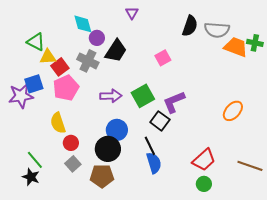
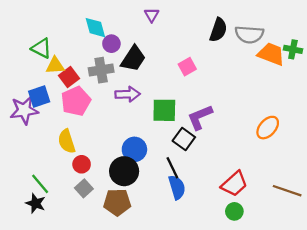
gray cross: (88, 61) -> (101, 70), turned -35
purple arrow: (111, 96) -> (128, 94), moved
green square: (143, 96) -> (164, 110), turned 30

